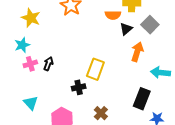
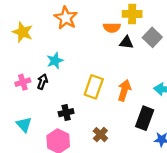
black triangle: (126, 29) -> (126, 42), turned 48
cyan star: (22, 45) -> (55, 61), moved
orange arrow: (137, 52) -> (124, 90), moved
black cross: (79, 87) -> (66, 113), moved

